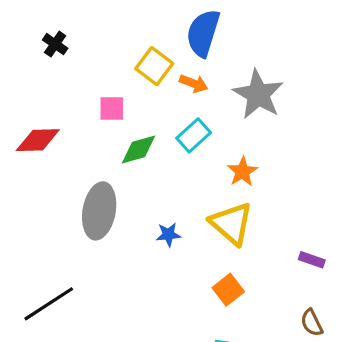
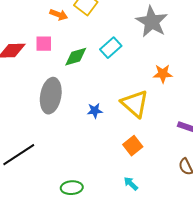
orange arrow: (194, 83) -> (59, 15), moved
pink square: (112, 109) -> (44, 44), moved
orange star: (242, 172) -> (163, 74), moved, turned 30

